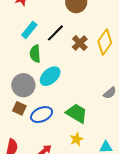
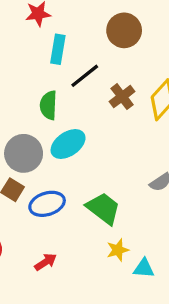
cyan rectangle: (29, 30) -> (58, 49), moved, turned -36
yellow star: (76, 139) -> (118, 250), moved

